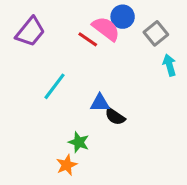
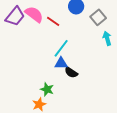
pink semicircle: (106, 29) -> (34, 14), moved
cyan line: (54, 86) -> (61, 48), moved

